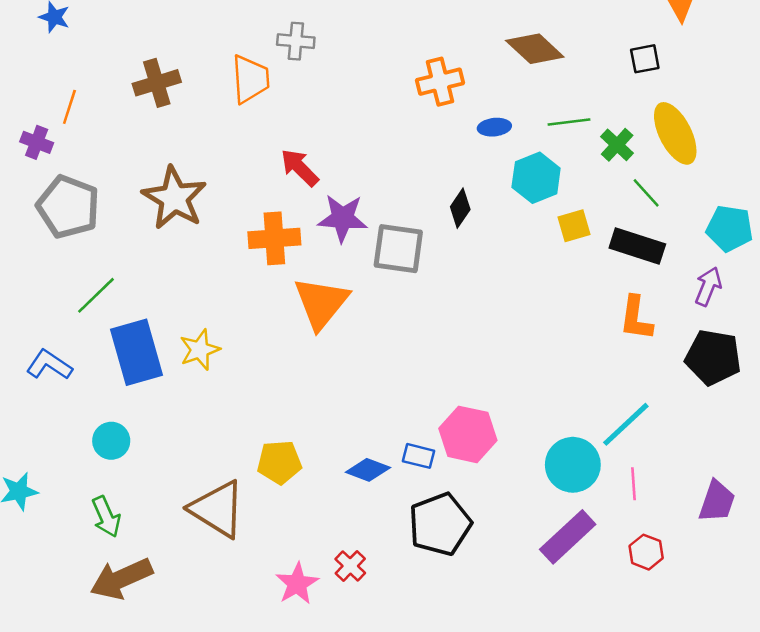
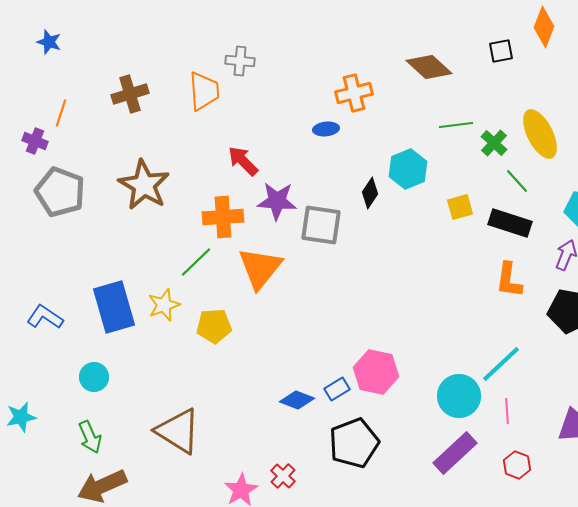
black square: (645, 59) -> (501, 51), moved
blue ellipse: (494, 127) -> (326, 129), moved
cyan hexagon: (536, 178) -> (408, 169), moved
green line: (96, 295) -> (196, 262), moved
blue rectangle: (419, 456) -> (337, 389), turned -45
yellow pentagon: (279, 462) -> (214, 326), moved

